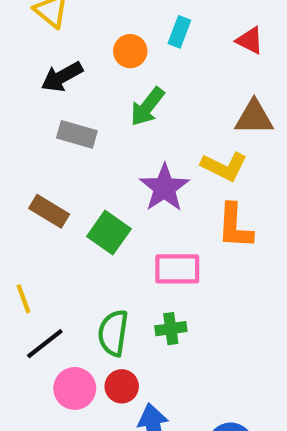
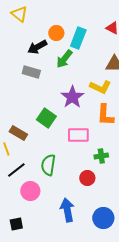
cyan rectangle: (179, 32) -> (78, 38), moved, size x1.5
black arrow: (62, 77) -> (37, 47), moved
brown rectangle: (49, 211) -> (18, 133), moved
green cross: (171, 329) -> (101, 156), moved
red circle: (122, 386) -> (87, 178), moved

